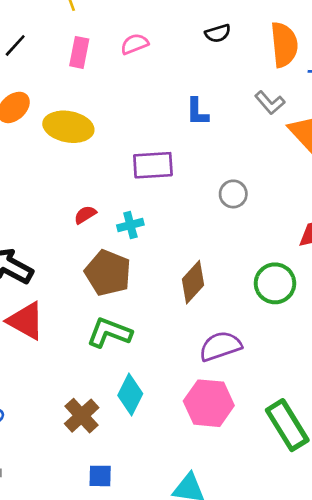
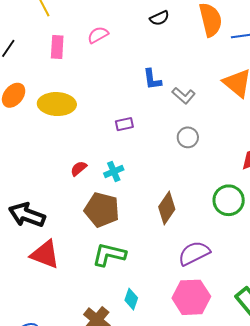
gray L-shape: (270, 103) -> (184, 95), moved
purple rectangle: (153, 165) -> (124, 124), size x0.6
cyan diamond: (130, 395) -> (131, 299), size x0.7

